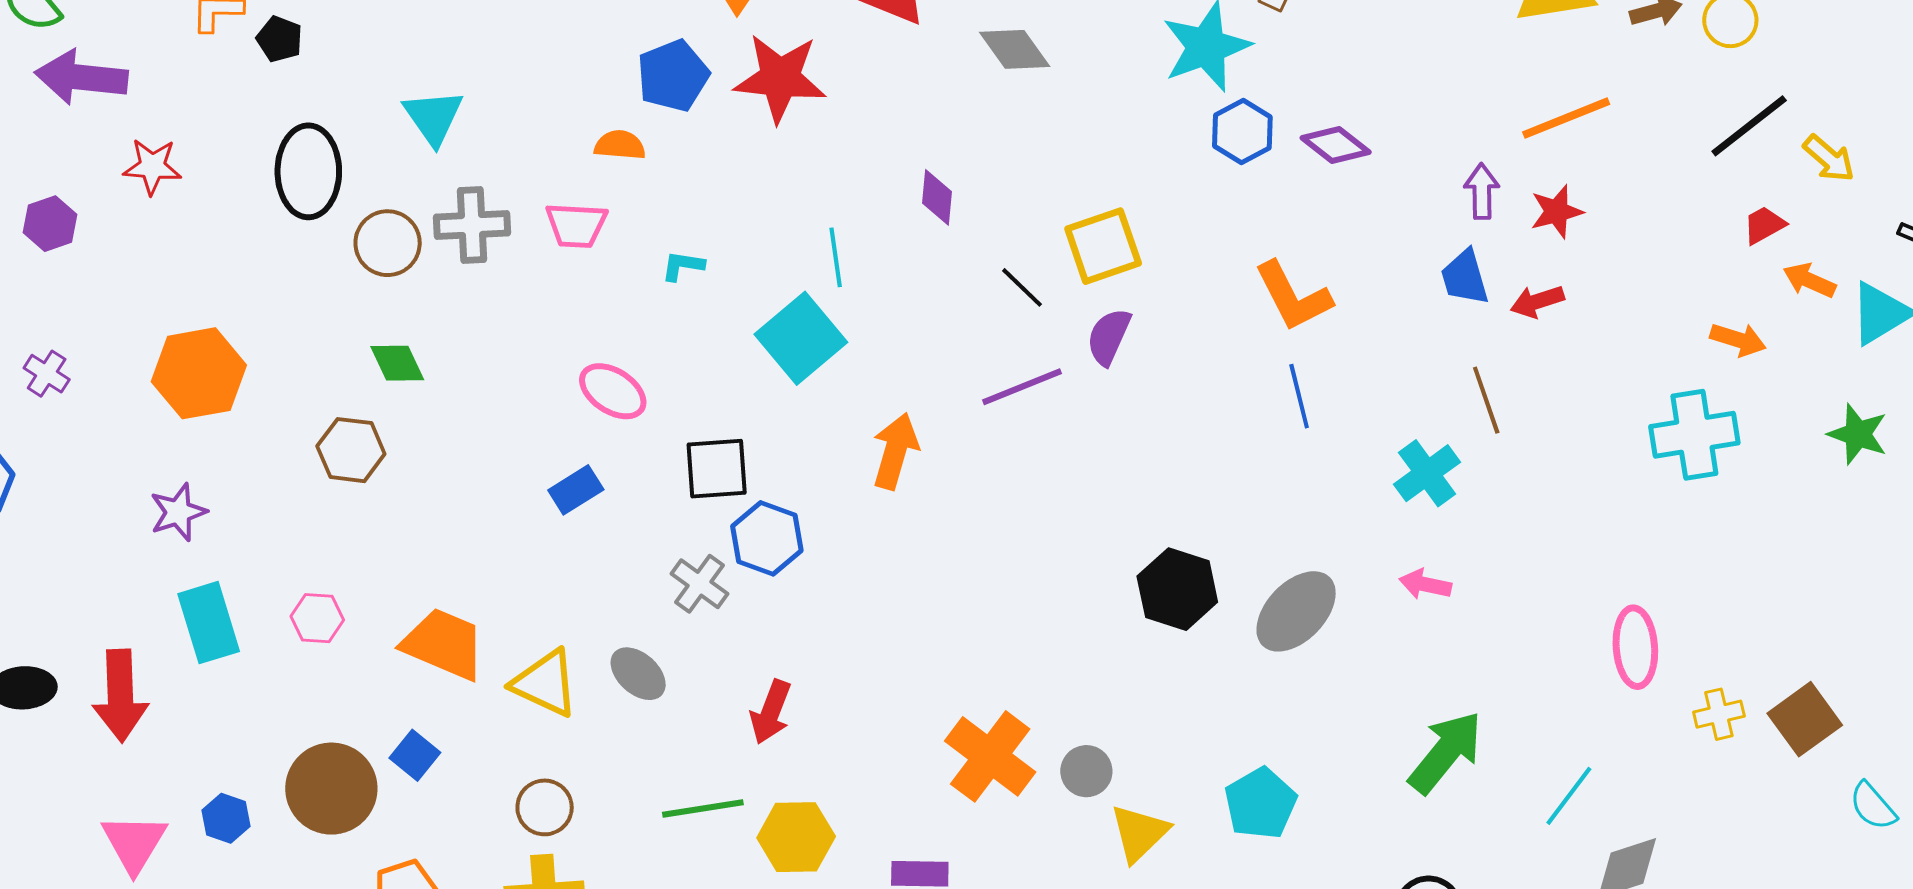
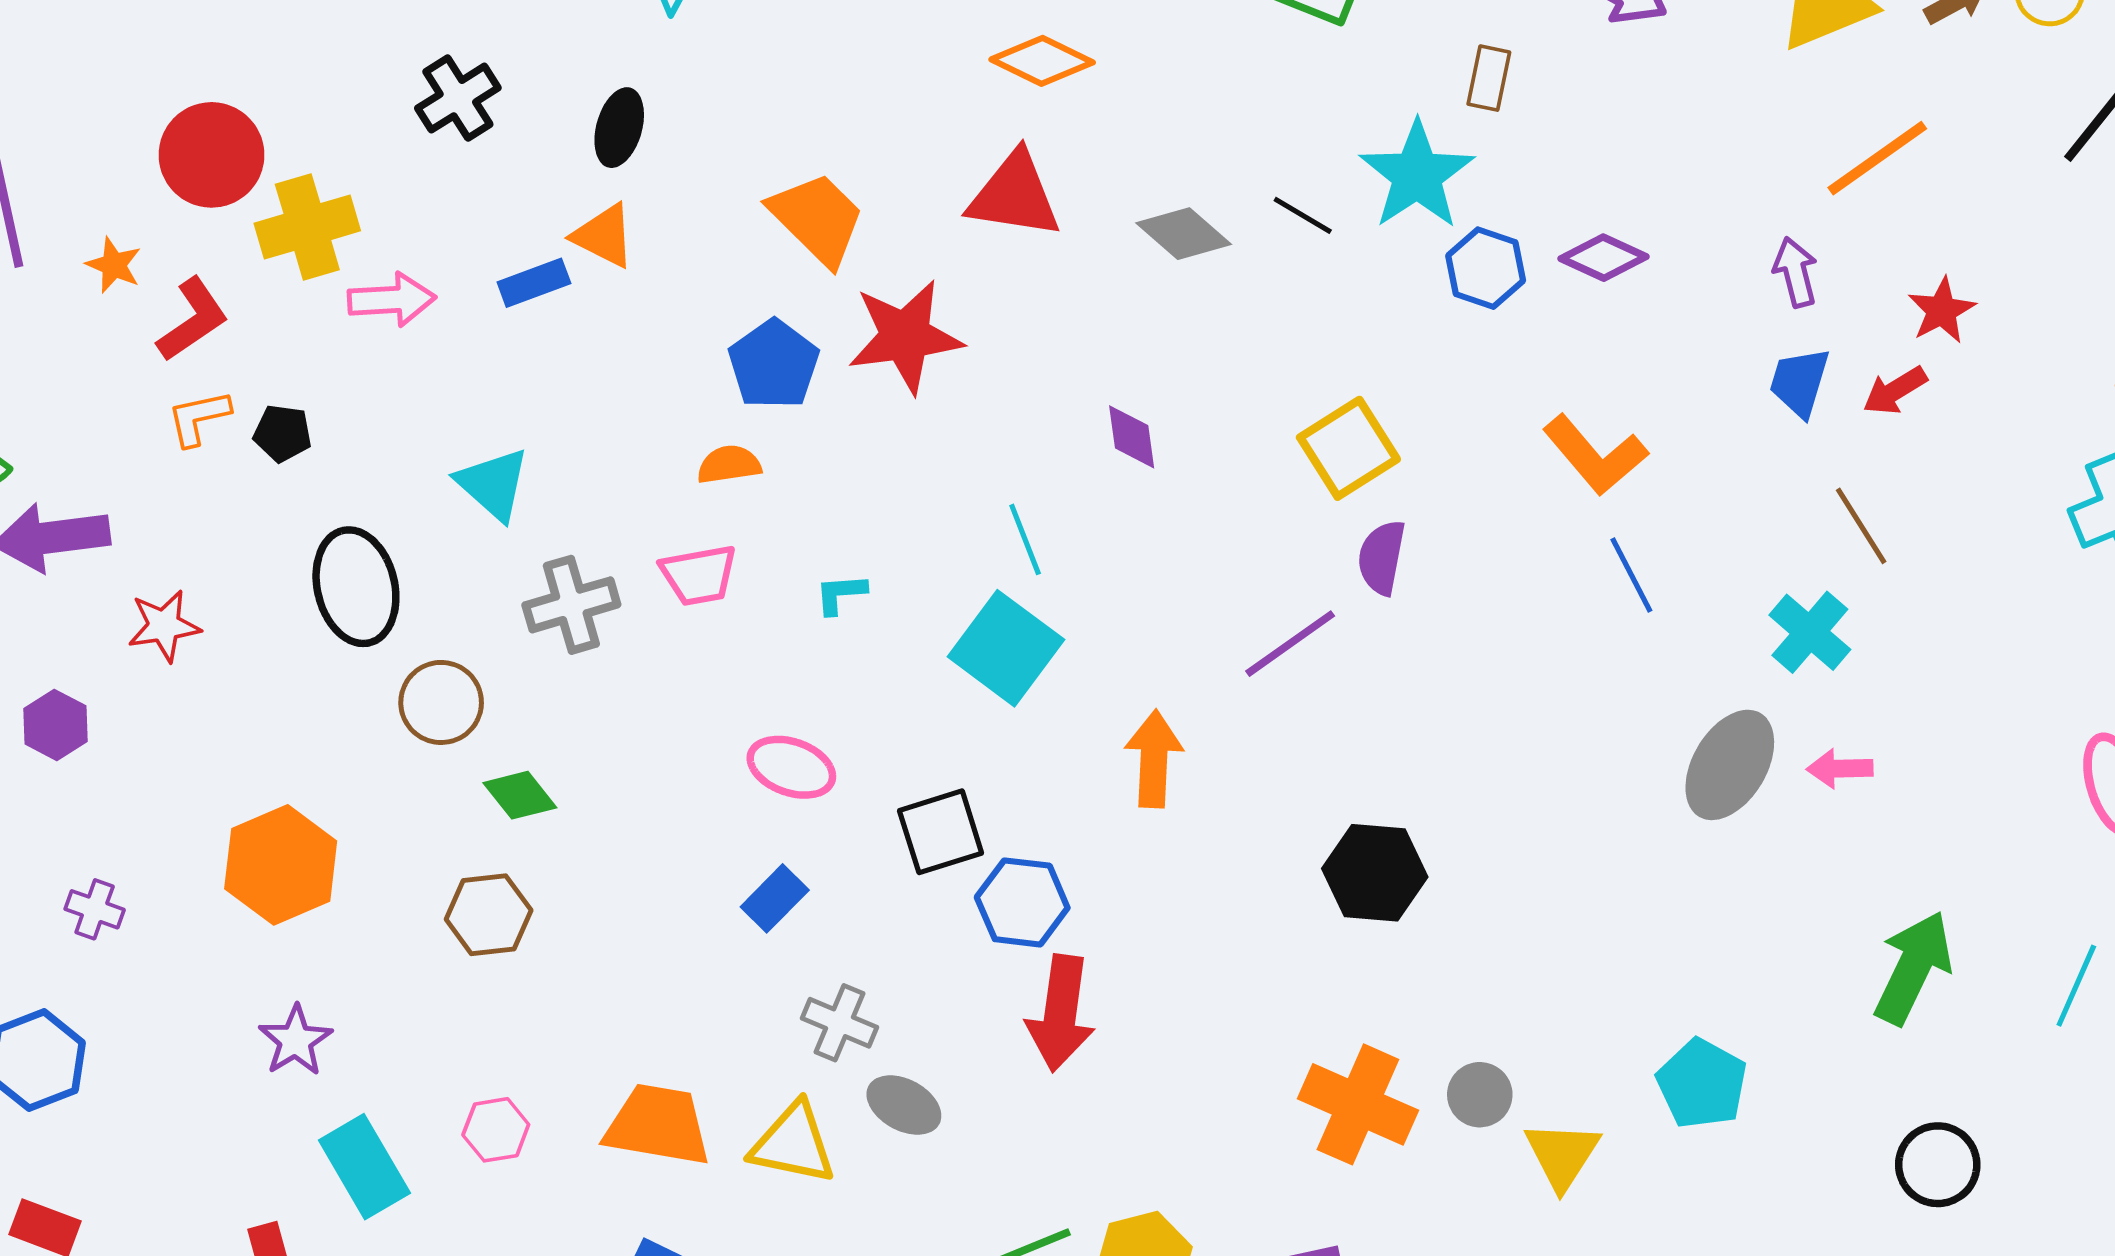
red star: (1557, 212) -> (1942, 310), moved
brown circle: (388, 243) -> (441, 702), moved
blue trapezoid: (1465, 277) -> (1799, 382), turned 46
black line: (1022, 287) -> (1303, 215), moved
gray cross: (700, 584) -> (840, 1023), moved
black hexagon: (1177, 589) -> (1375, 873), moved
gray ellipse: (1296, 611) -> (1730, 765), moved
red arrow: (771, 712) -> (1061, 1013), moved, size x1.4

